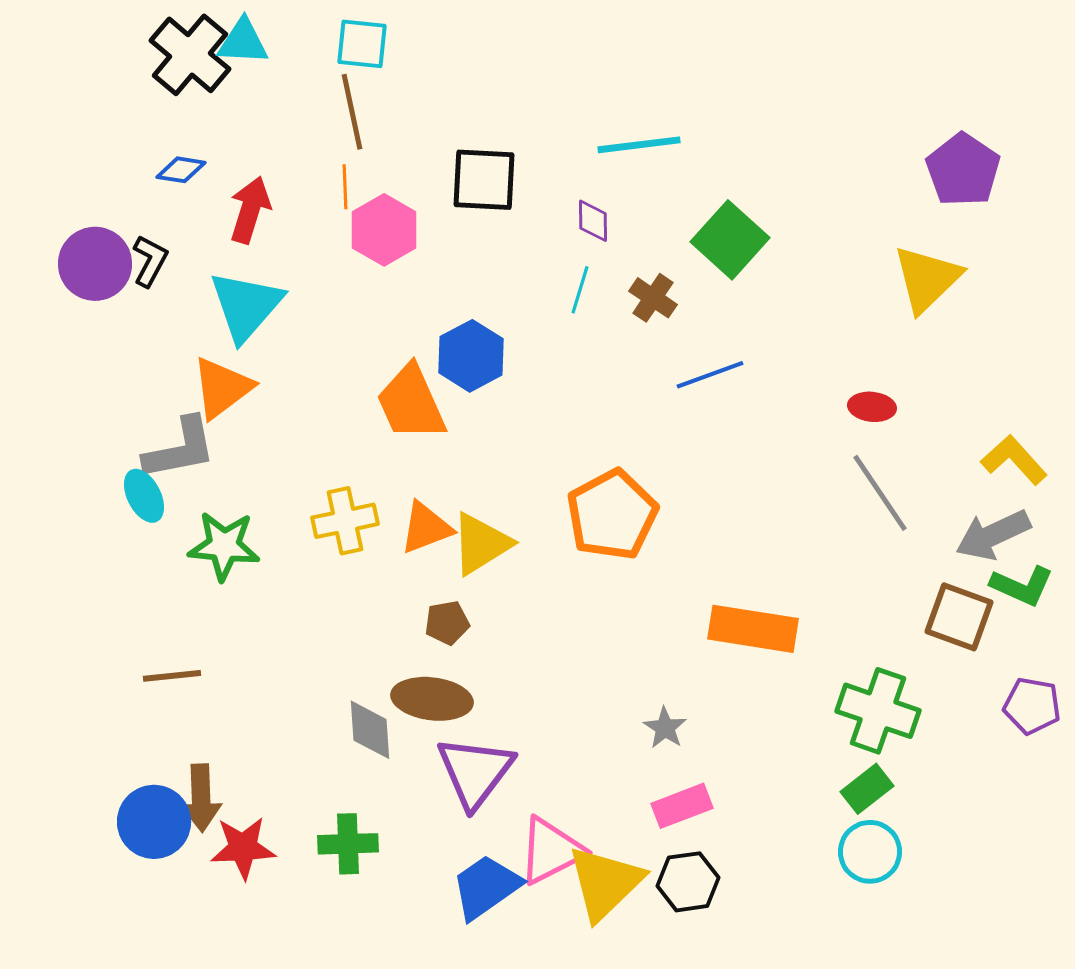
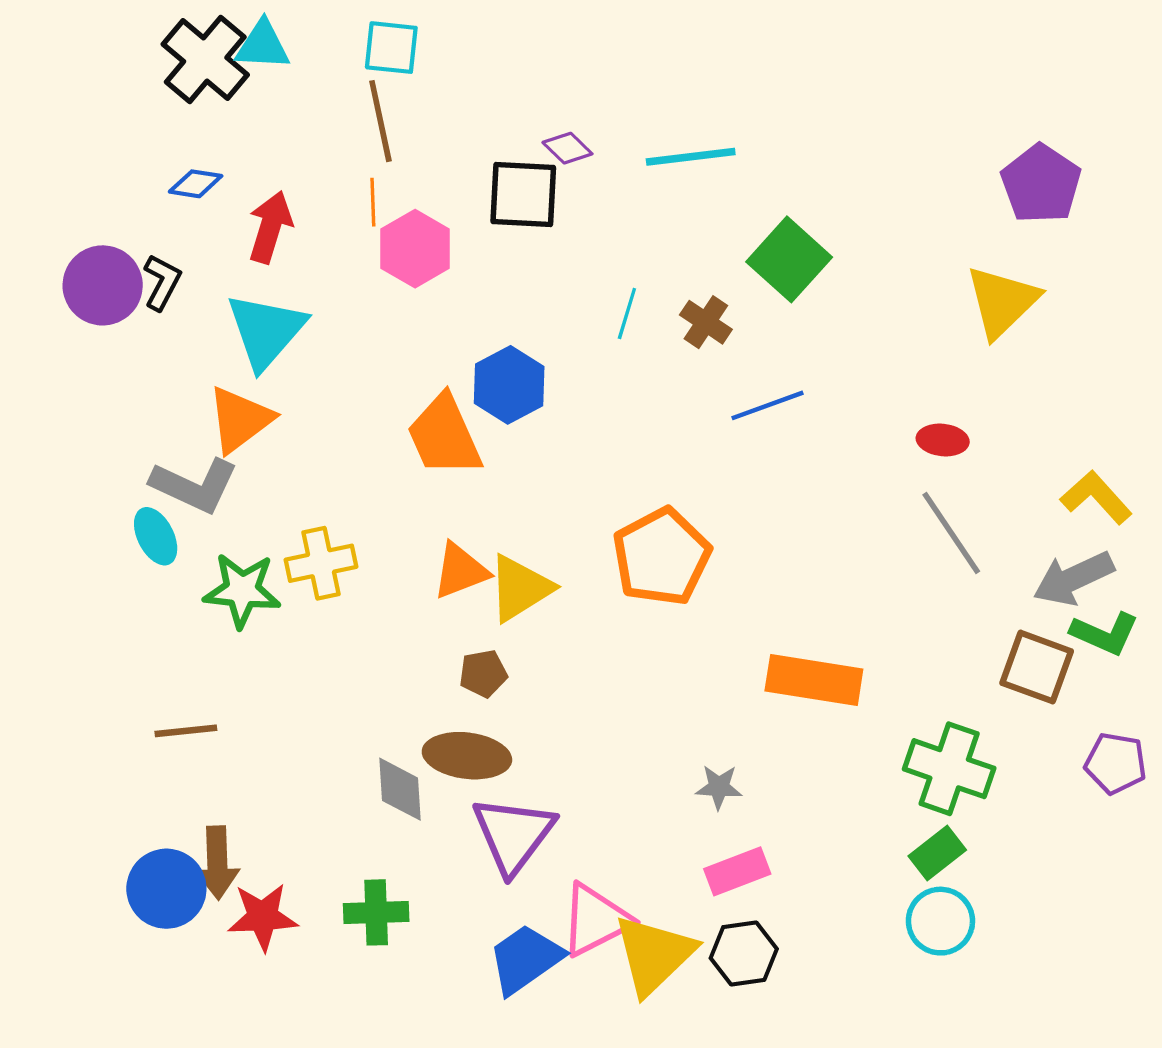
purple diamond: (593, 221) -> (567, 148), moved, turned -45
gray L-shape: (180, 449) -> (195, 485), turned 36
yellow cross: (345, 521) -> (321, 563), moved
gray star: (665, 728) -> (719, 787), turned -30

